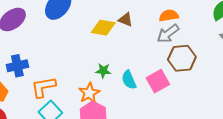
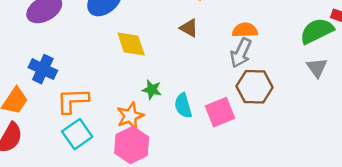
yellow diamond: (103, 28) -> (131, 44), moved, turned 55
gray arrow: (168, 34) -> (241, 53), turned -35
blue cross: (17, 66) -> (43, 69), turned 30

